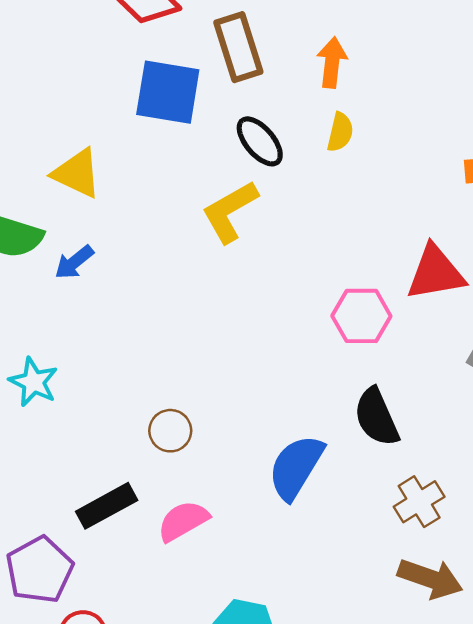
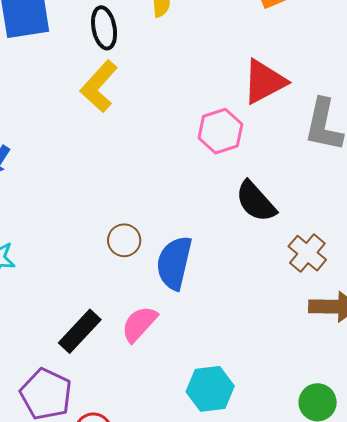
black ellipse: (260, 141) -> (104, 28), turned 48
brown circle: (170, 431) -> (124, 240), moved
blue semicircle: (296, 467) -> (174, 263), moved

